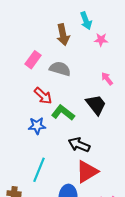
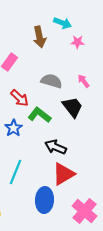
cyan arrow: (86, 21) -> (62, 23), turned -48
gray semicircle: (60, 69) -> (52, 81), moved
blue star: (37, 126) -> (14, 128), turned -30

